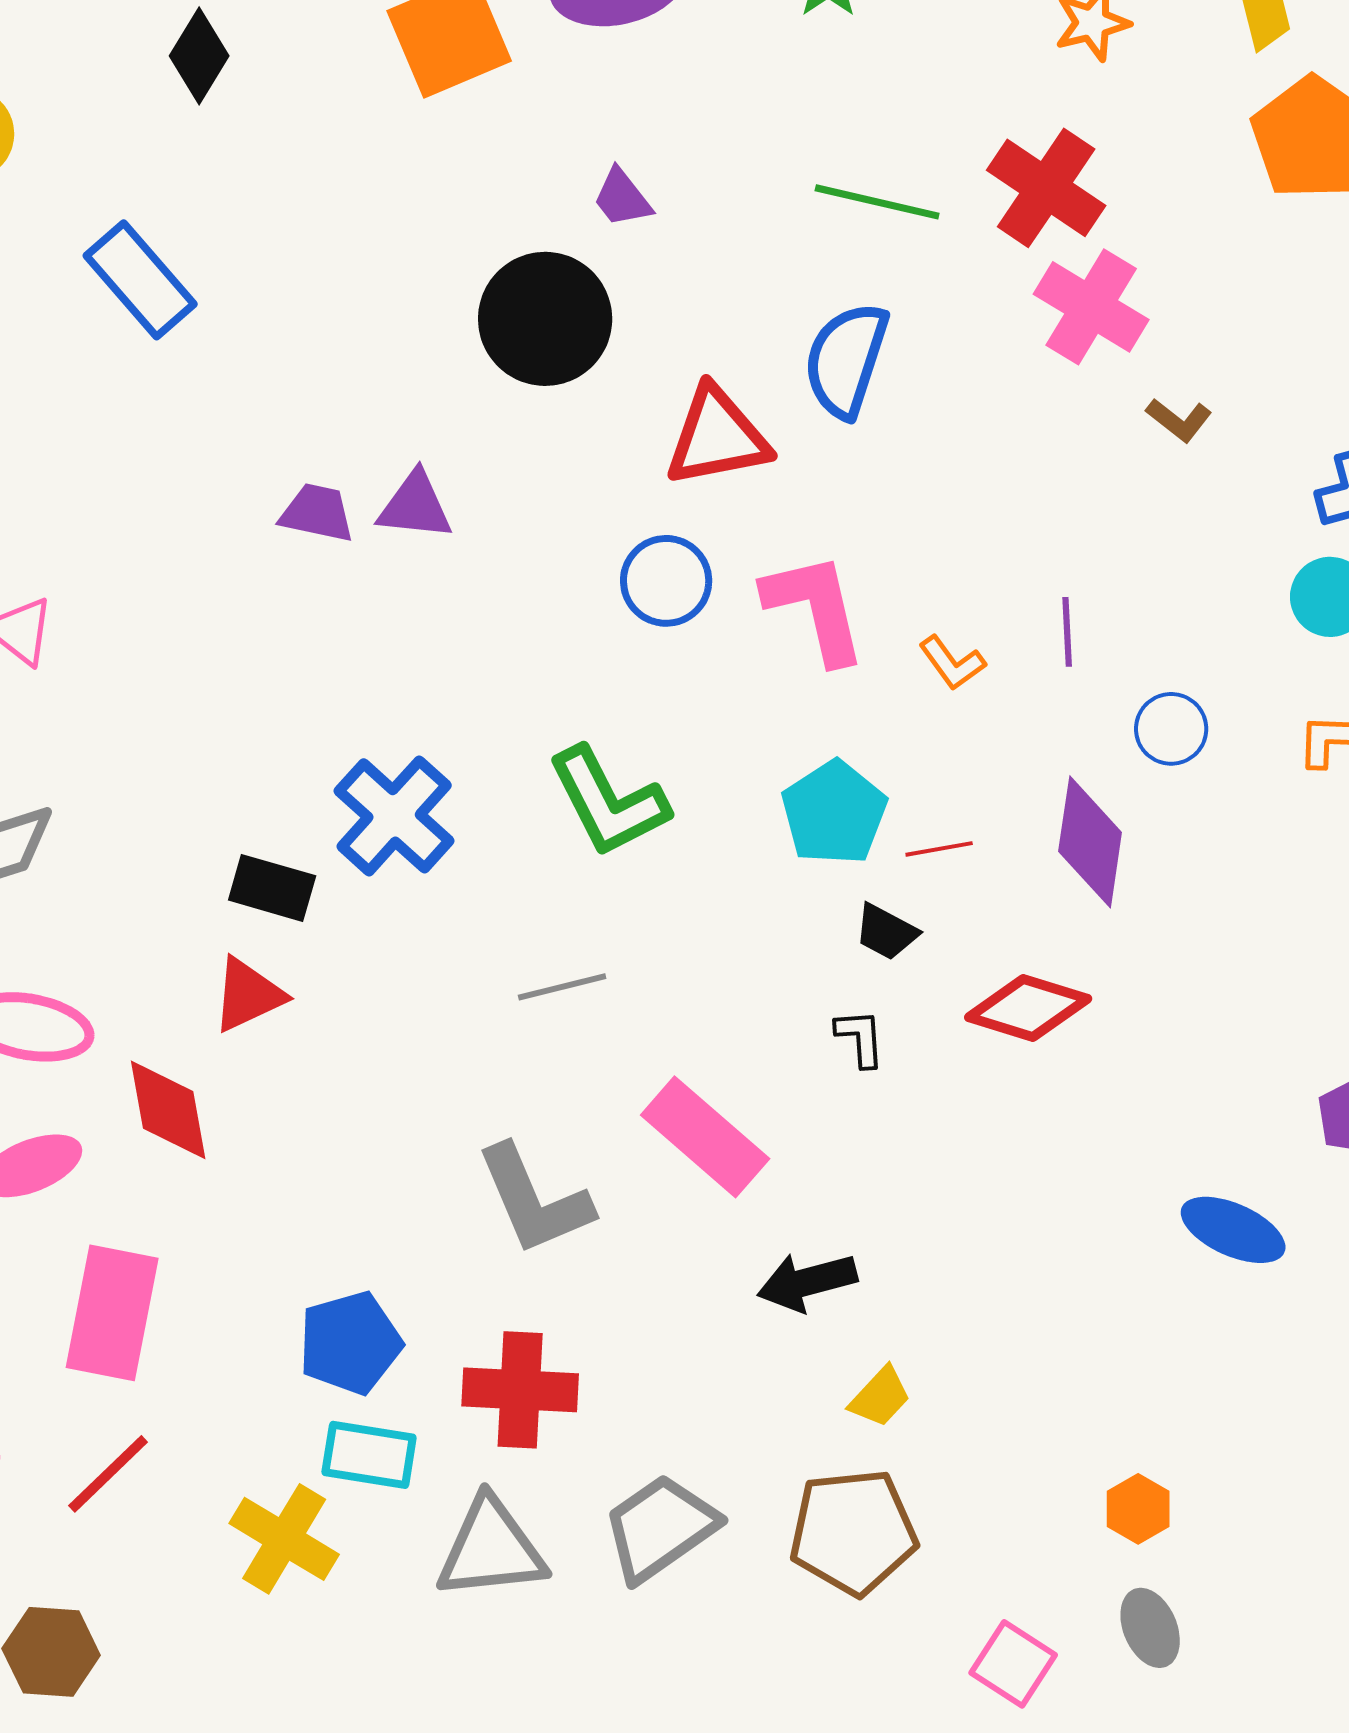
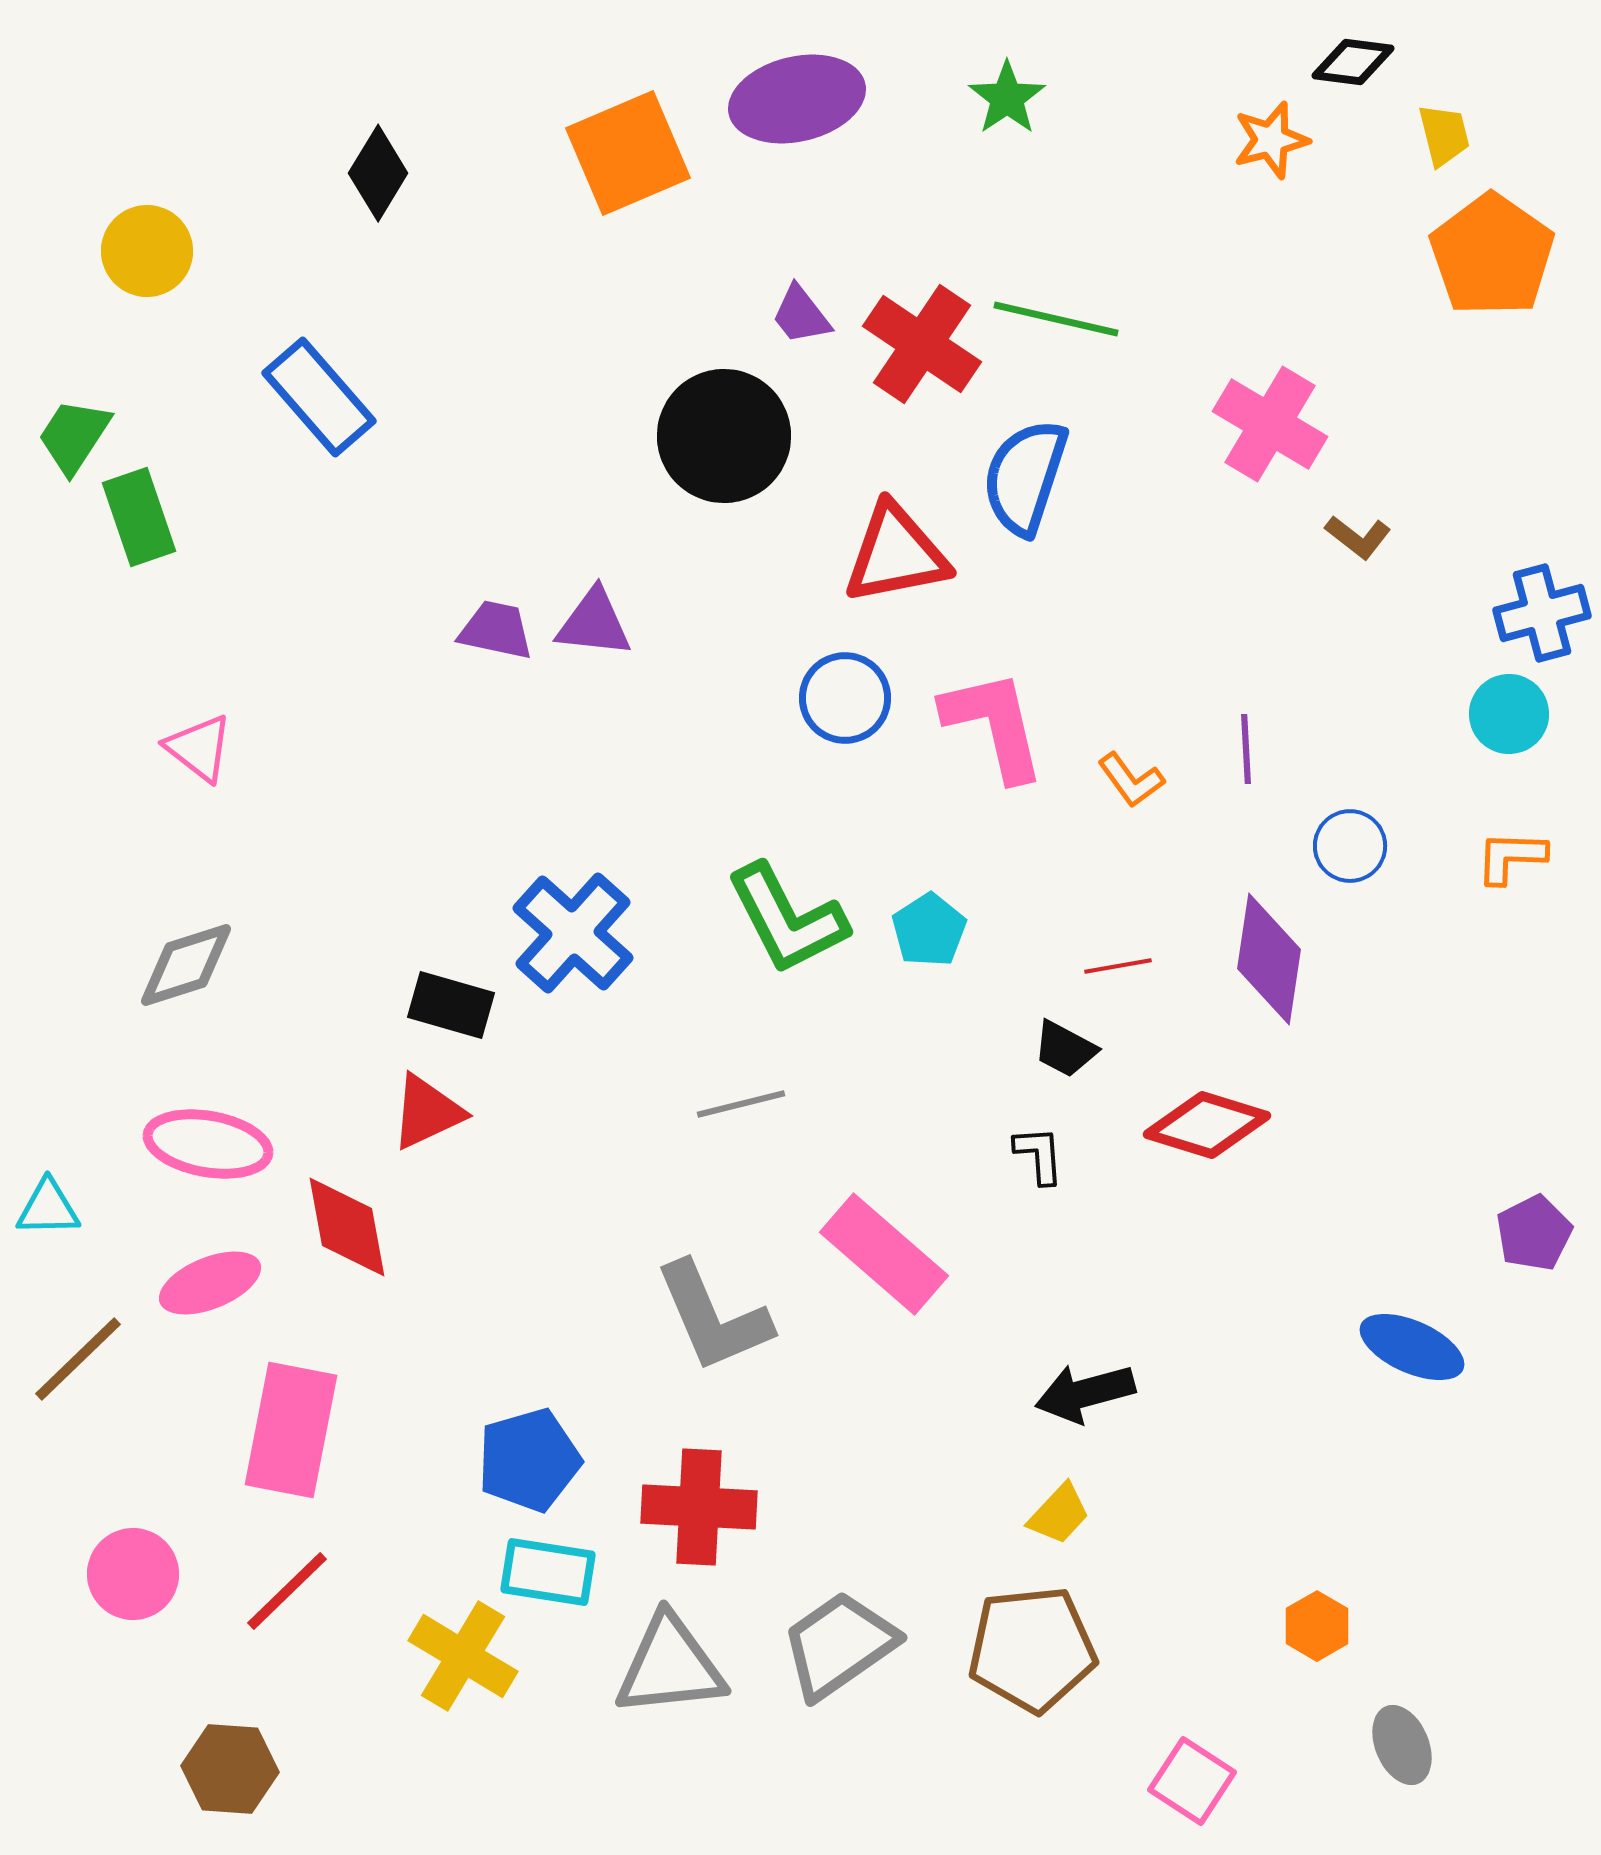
red cross: (1046, 188) -> (922, 344), moved
cyan pentagon: (834, 813) -> (929, 930), moved, size x0.7
black arrow: (807, 1282) -> (1085, 1393), moved
gray ellipse: (1150, 1628) -> (1402, 1745), moved

